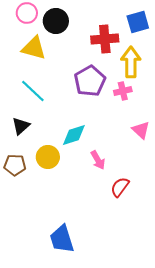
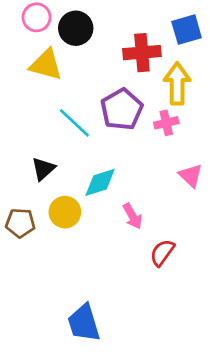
cyan line: (33, 91) -> (74, 123), moved
black triangle: (21, 126) -> (43, 169), moved

